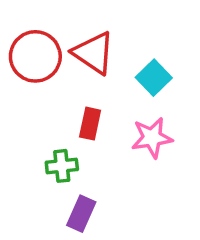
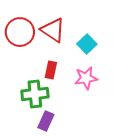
green cross: (62, 166) -> (35, 94), size x1.5

